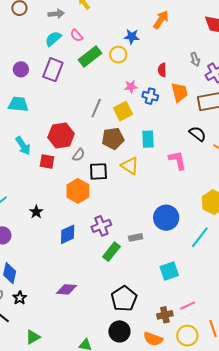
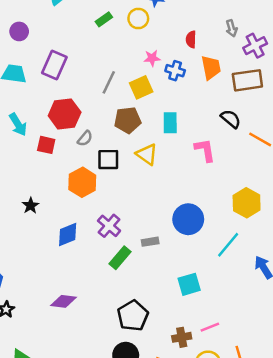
green rectangle: (90, 56) -> (104, 19), size x0.6
purple rectangle: (53, 70) -> (54, 65), moved
purple cross: (101, 226) -> (109, 226), turned -30

